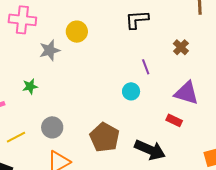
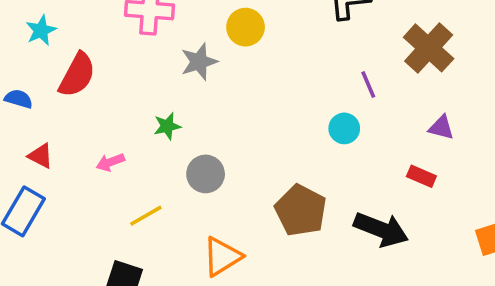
brown cross: (181, 47) -> (429, 48), size x1.8
purple triangle: (186, 93) -> (441, 128), size x0.6
gray circle: (52, 127) -> (206, 174), moved

